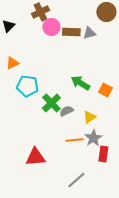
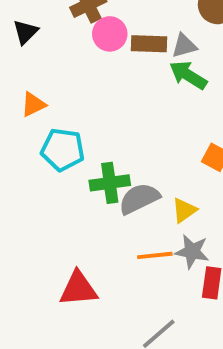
green arrow: (80, 83) -> (188, 75), moved
green cross: (51, 103) -> (110, 183), turned 36
gray semicircle: (66, 111) -> (139, 199), size x1.5
gray star: (93, 138) -> (192, 251), turned -30

